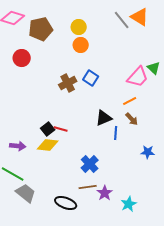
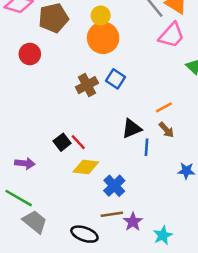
orange circle: (81, 45) -> (103, 38), size x1.6
pink trapezoid: (138, 77) -> (171, 35), moved
red line: (61, 129) -> (78, 142), turned 32
yellow diamond: (48, 145) -> (86, 167), moved

